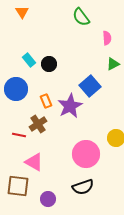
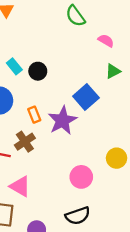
pink semicircle: (107, 38) -> (106, 41), turned -56
pink circle: (86, 154) -> (81, 177), size x0.7

